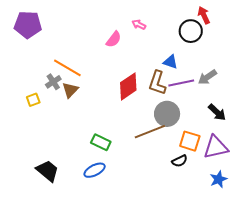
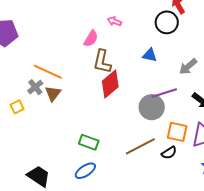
brown L-shape: (157, 83) -> (102, 62), moved
purple line: (181, 83) -> (164, 93), moved
brown line: (150, 132) -> (140, 146), moved

